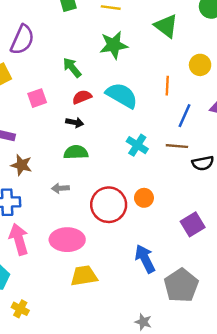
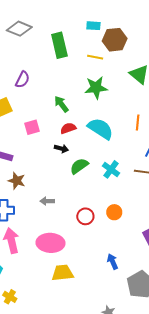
purple semicircle: (22, 40) -> (22, 80), size x0.7
green semicircle: (76, 152) -> (79, 166), moved, turned -36
red circle: (109, 205) -> (85, 216), size x0.6
blue arrow: (145, 259) -> (113, 261), size x0.7

